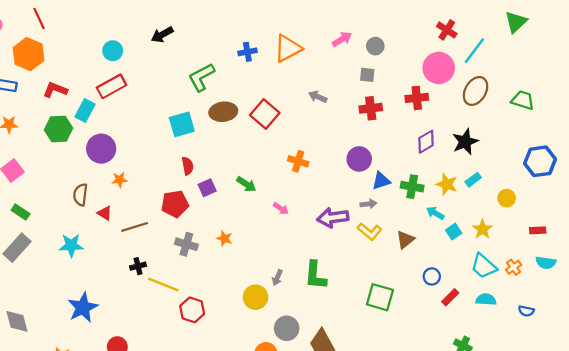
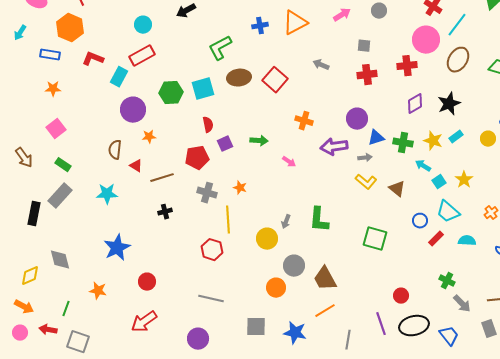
gray circle: (375, 46) -> (379, 11), moved
green hexagon: (59, 129) -> (171, 93), moved
green arrow: (246, 184) -> (259, 141), turned -30
yellow circle: (507, 198) -> (488, 139), moved
purple arrow: (333, 218) -> (334, 147), moved
brown triangle: (405, 240) -> (397, 189), turned -42
cyan trapezoid: (484, 266) -> (448, 212), moved
yellow line: (163, 285) -> (228, 220), moved, turned 64

